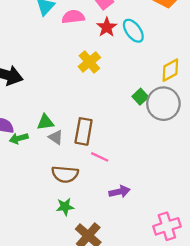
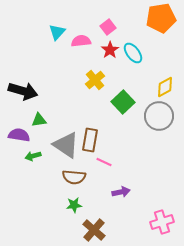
green square: (140, 97) -> (123, 102), moved, size x1.6
green triangle: (45, 122) -> (39, 120), moved
gray triangle: (56, 137) -> (66, 145), size x2.0
green arrow: (19, 138) -> (33, 156), moved

